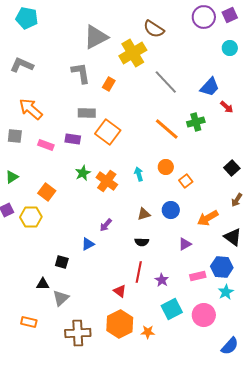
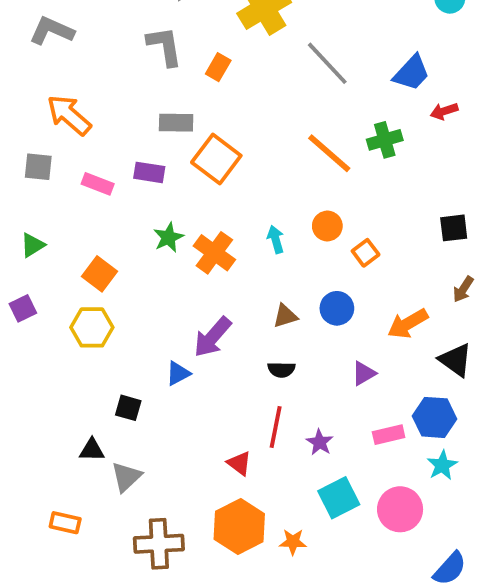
red arrow: (227, 107) -> (444, 111), turned 120
black square: (232, 168) -> (454, 228), turned 35
yellow hexagon: (31, 217) -> (92, 327), moved
purple arrow: (106, 225) -> (212, 337), size x1.6

